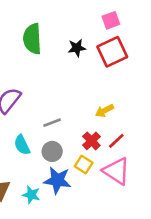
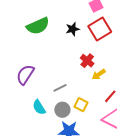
green semicircle: (32, 39) -> (38, 26), turned -105
red cross: (91, 141) -> (87, 61), moved
yellow square: (84, 165) -> (81, 105), moved

